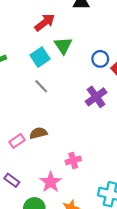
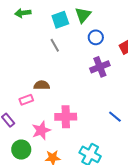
blue circle: (100, 59) -> (96, 37), moved
pink rectangle: (17, 141) -> (26, 100), moved
pink cross: (73, 160) -> (66, 117), size x1.5

